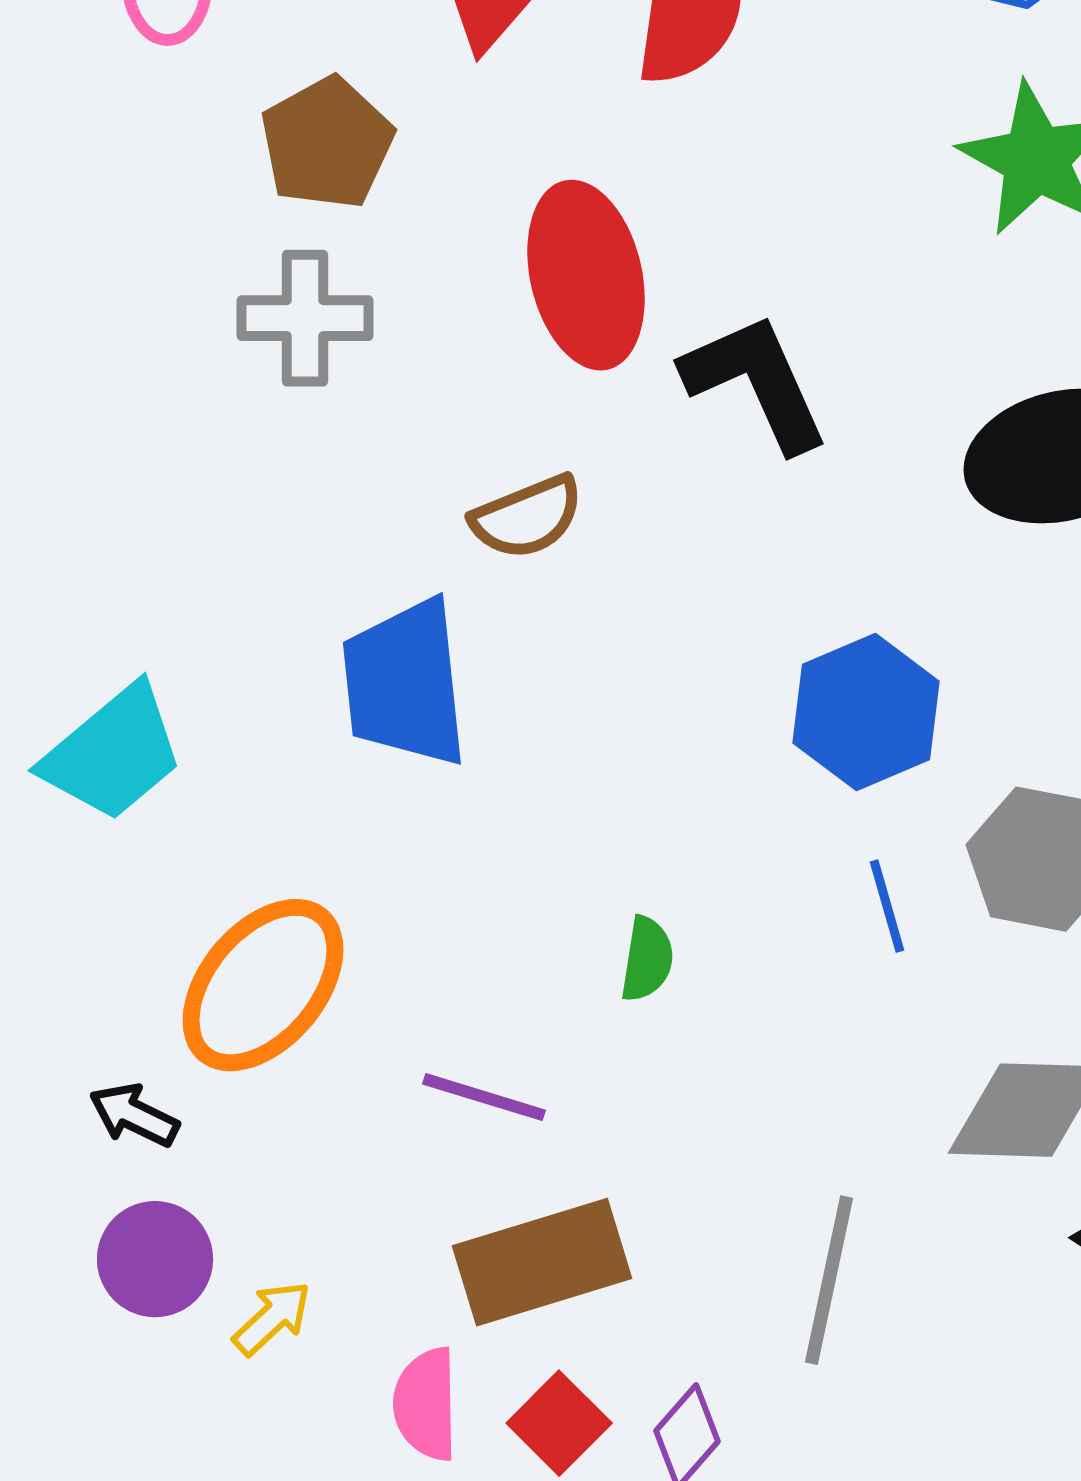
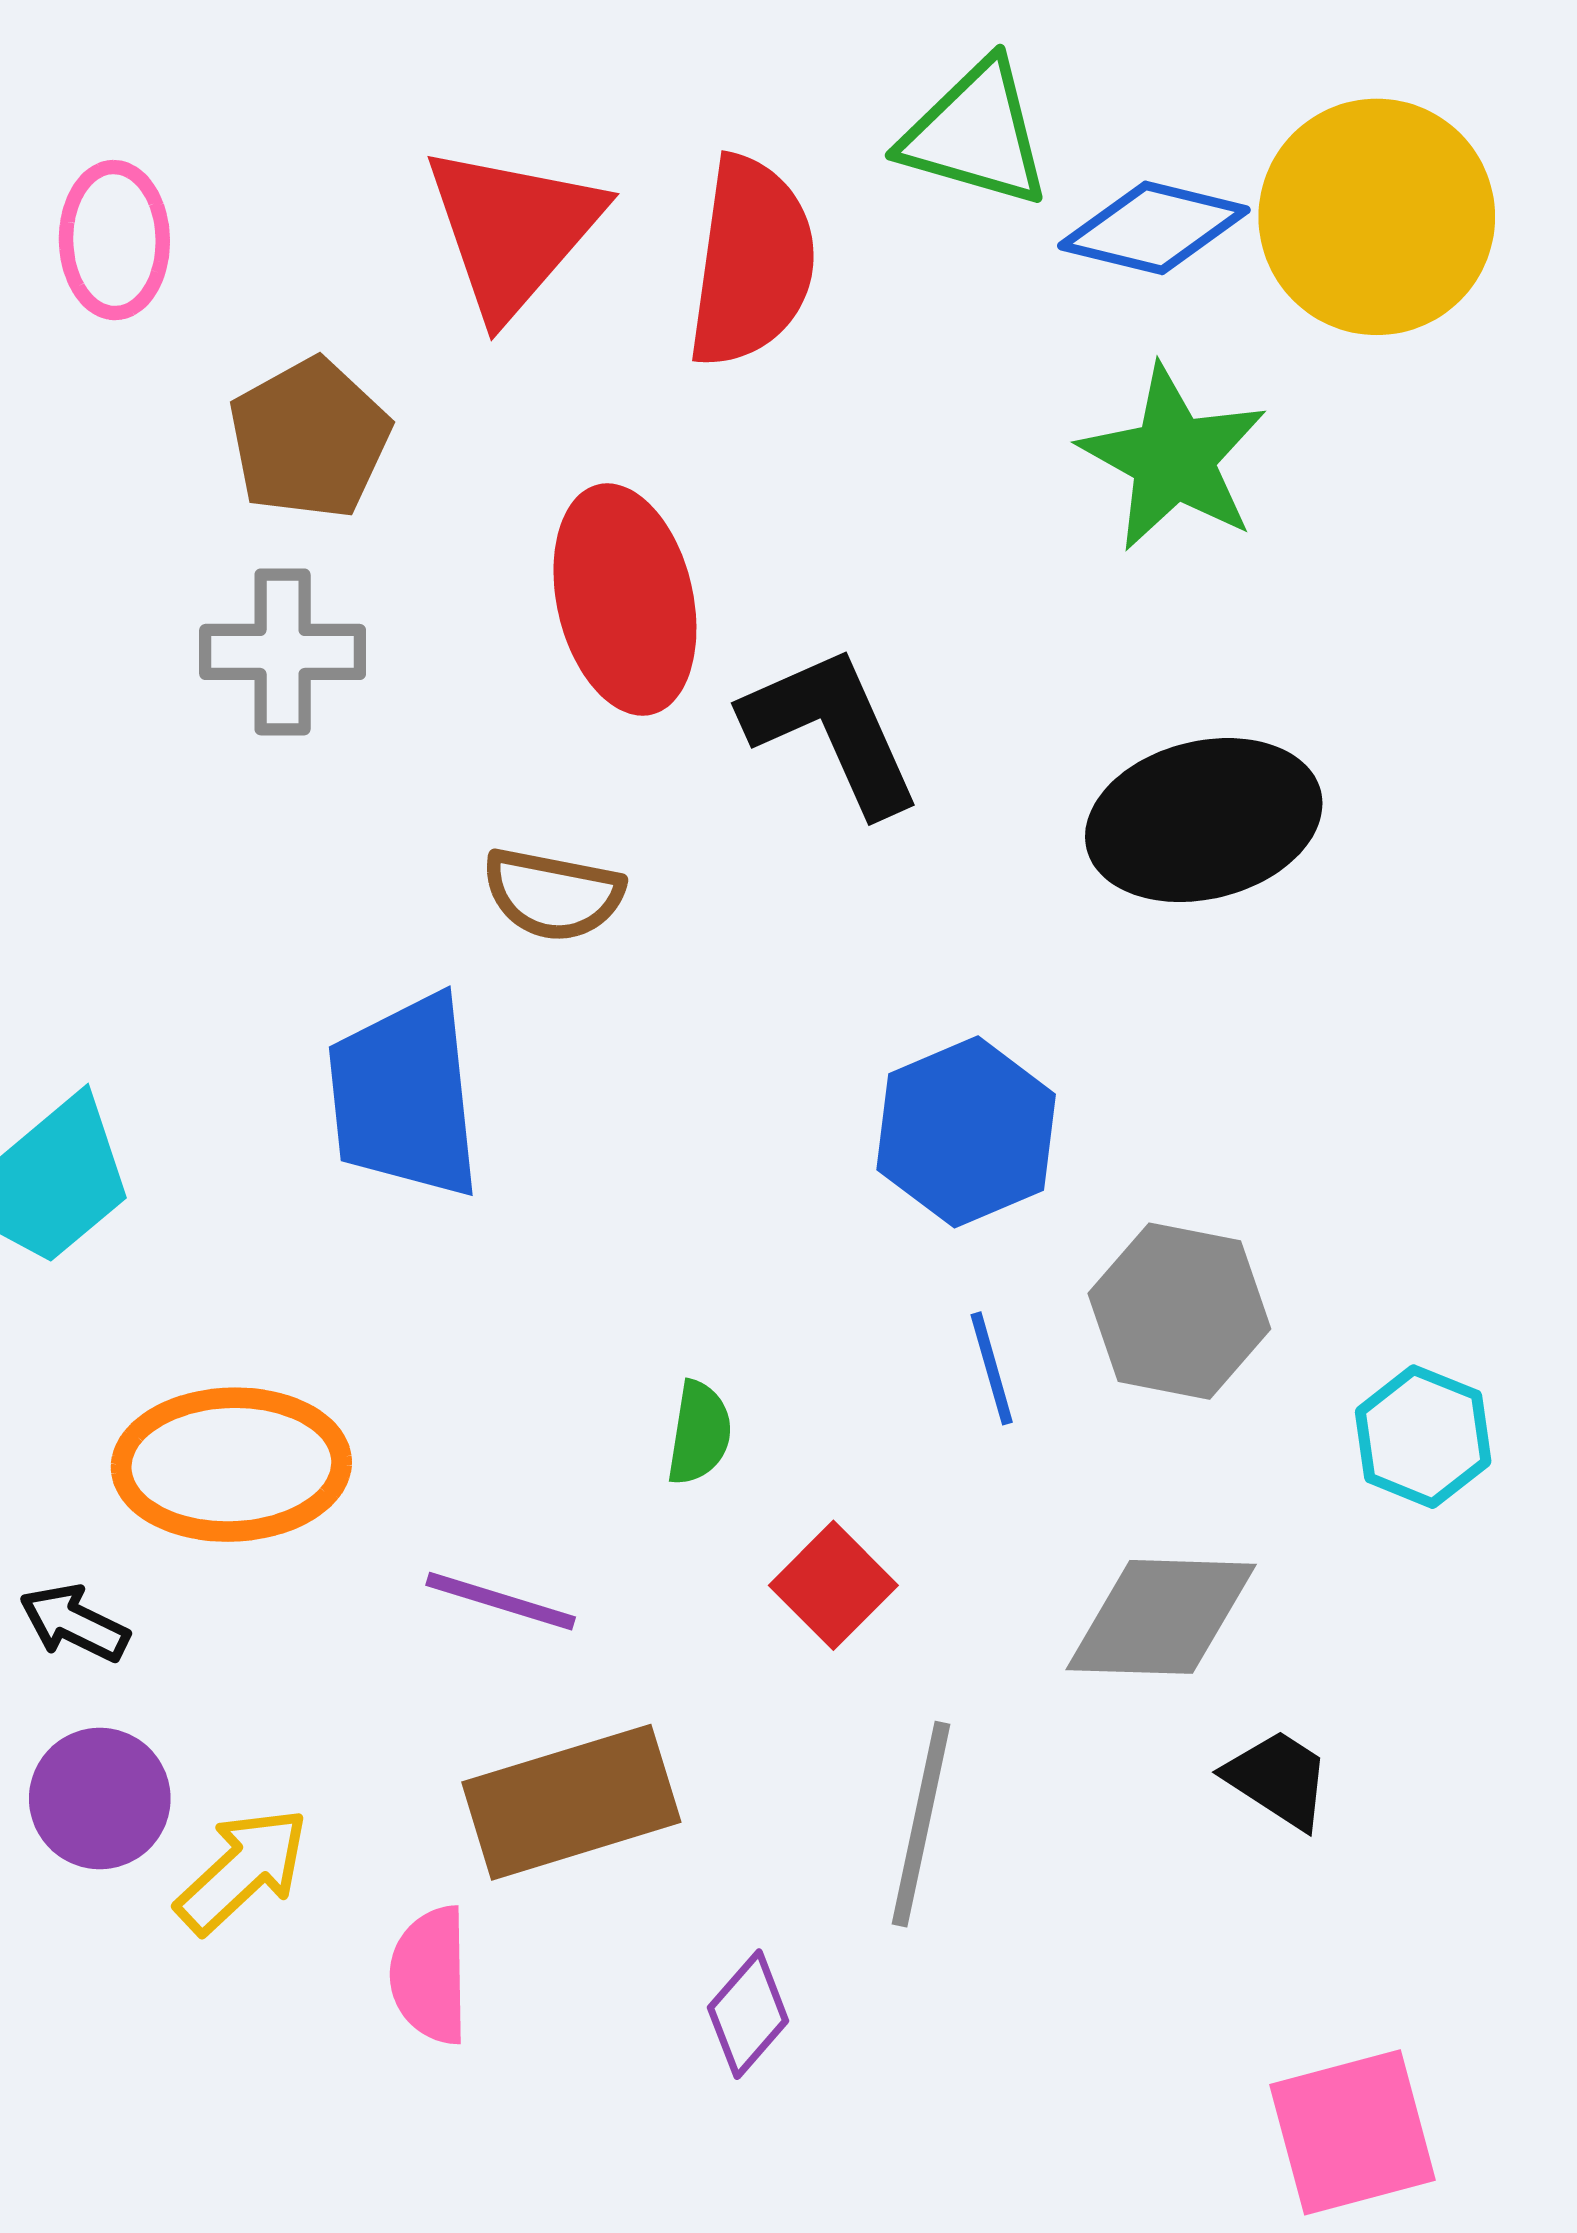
brown semicircle: (527, 517) -> (553, 894), turned 33
orange ellipse: (263, 985) -> (231, 1465), turned 48
yellow arrow: (272, 1318) -> (242, 1870), size x1.4
red square: (559, 1423) -> (833, 1585), moved

